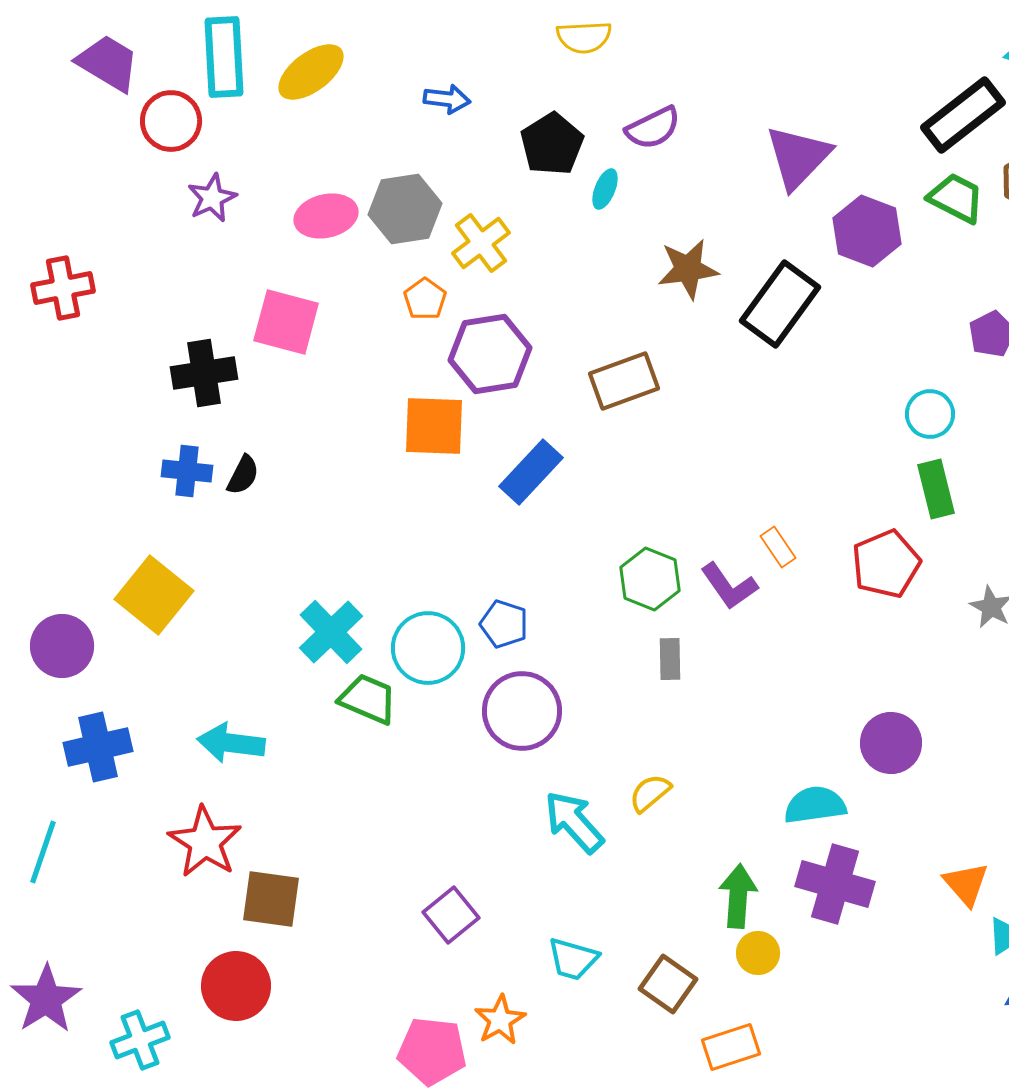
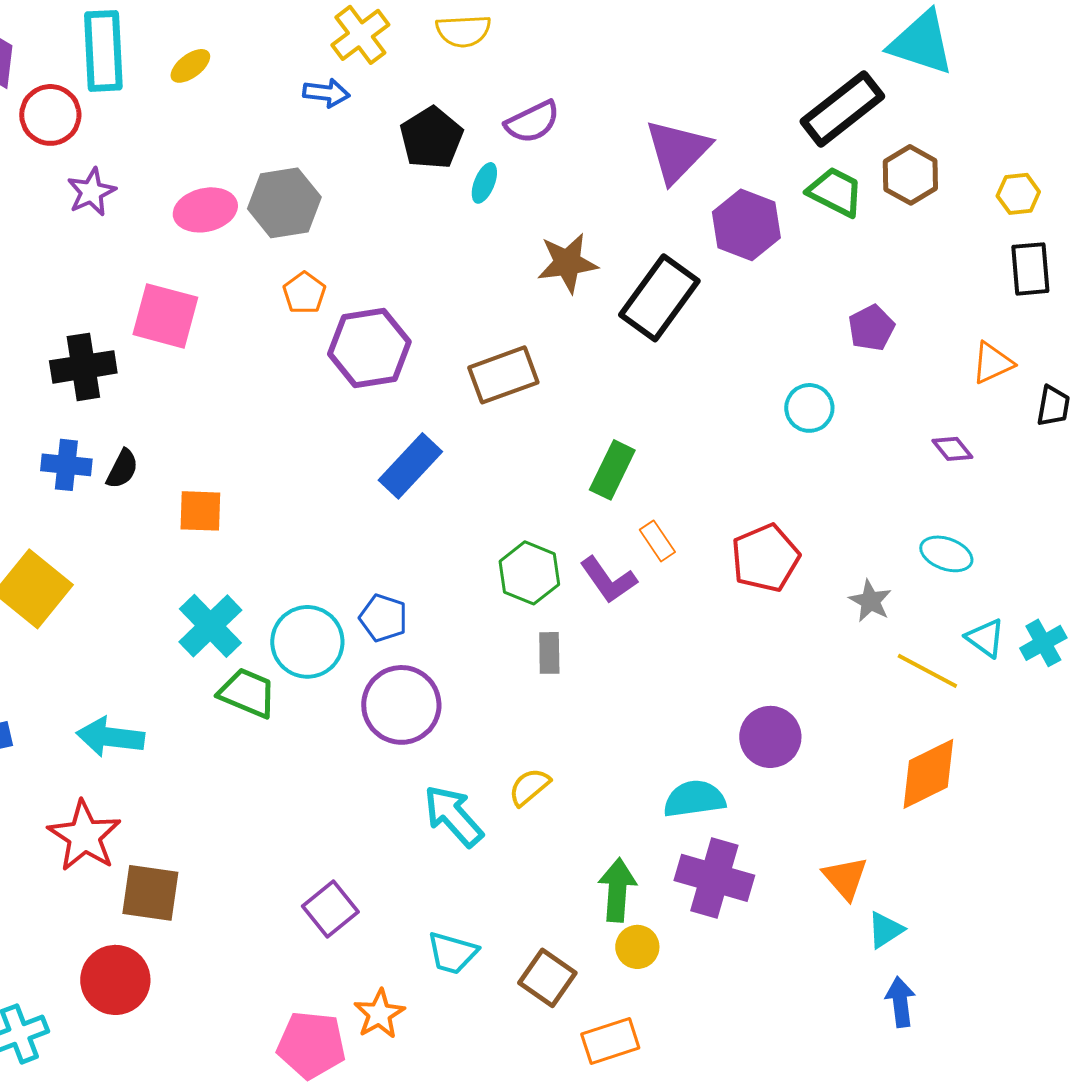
yellow ellipse: (311, 72) -> (190, 66), size x0.6
yellow cross: (481, 243) -> (360, 35), moved
orange square: (434, 426) -> (200, 511), moved, size x0.7
green rectangle: (936, 489) -> (612, 470), moved, turned 40

